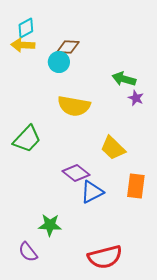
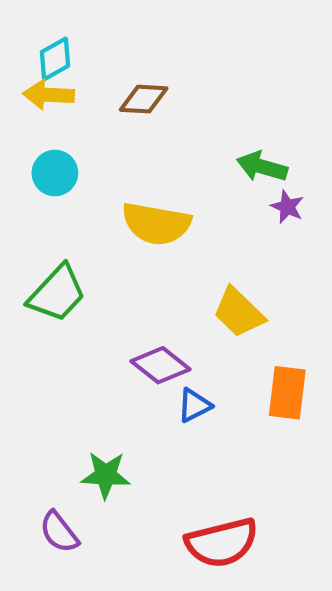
cyan circle: (59, 62) -> (55, 173), moved
blue triangle: (92, 192) -> (194, 405), size x0.7

